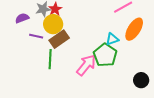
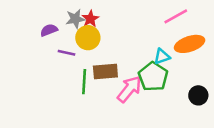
orange ellipse: (134, 29) -> (190, 44), turned 40
brown rectangle: (59, 39) -> (105, 72), moved, turned 30
black circle: (141, 80) -> (198, 95), moved

